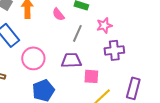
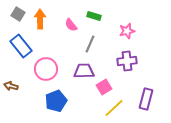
pink star: (104, 25) -> (127, 31), moved
pink square: (91, 76) -> (104, 87), turned -35

